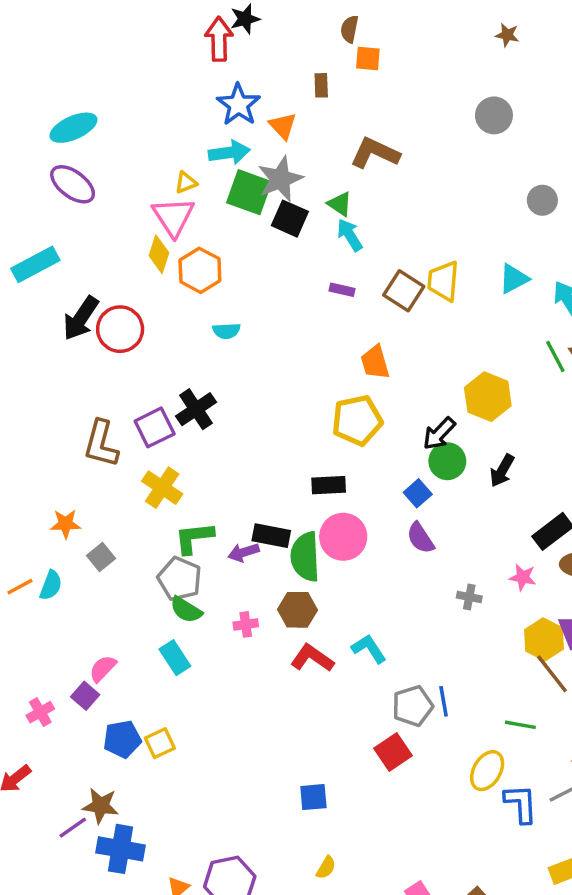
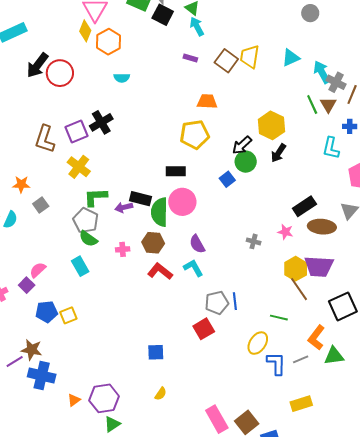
orange trapezoid: (375, 362) -> (207, 101), turned 105
black arrow: (502, 471) -> (278, 153), moved
purple semicircle: (420, 538) -> (197, 244), moved

